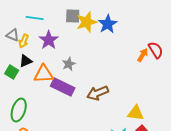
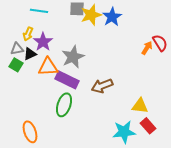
gray triangle: (13, 35) -> (17, 49), moved, turned -32
purple star: (49, 40) -> (43, 42), moved
gray star: (69, 64) -> (73, 57), size x1.6
green ellipse: (19, 110) -> (64, 105), moved

